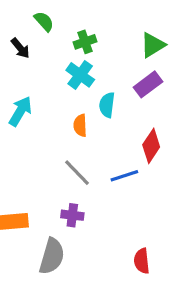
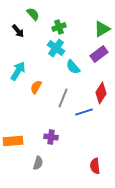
cyan semicircle: (107, 105) -> (73, 67), turned -49
orange semicircle: (80, 125) -> (36, 87), moved, turned 32
gray line: (77, 173) -> (63, 98), moved, turned 66
gray semicircle: (52, 256) -> (38, 163), size x0.6

